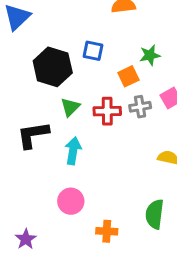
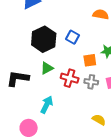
cyan arrow: (73, 151) -> (47, 105), moved

